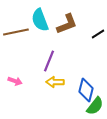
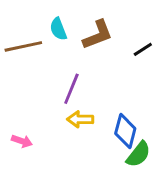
cyan semicircle: (40, 20) -> (58, 29), size x0.7
pink arrow: (15, 81) -> (22, 141), moved

